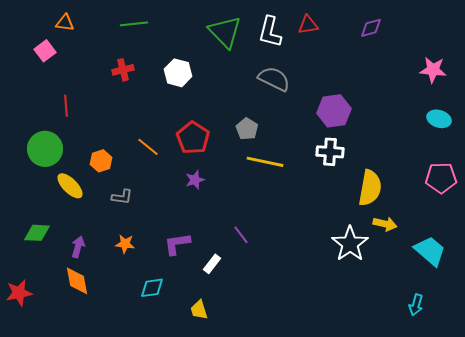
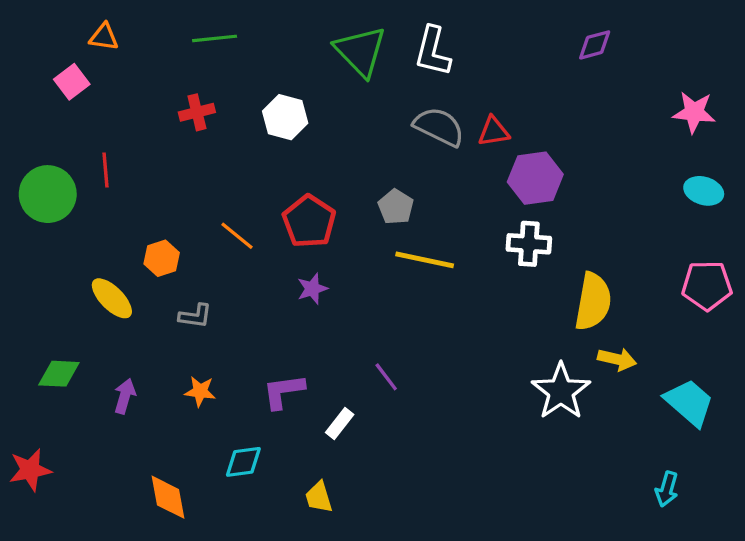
red triangle: (308, 25) -> (494, 132), moved
green circle: (45, 149) -> (48, 194), moved
orange diamond: (77, 281) -> (168, 497), moved

